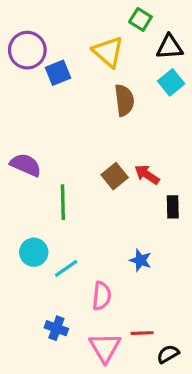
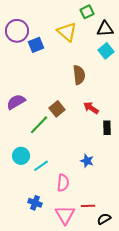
green square: (140, 19) -> (87, 12), turned 32
brown semicircle: (124, 100) -> (79, 75), moved
purple semicircle: (26, 165) -> (16, 102), turned -54
brown square: (115, 176) -> (57, 109), moved
green line: (63, 202) -> (39, 125), turned 45

